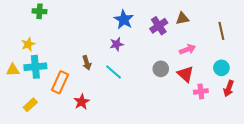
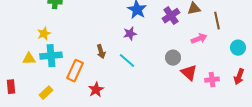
brown line: (221, 31) -> (217, 21), moved
cyan circle: (221, 68) -> (238, 48), moved
red triangle: (185, 74) -> (189, 73), moved

